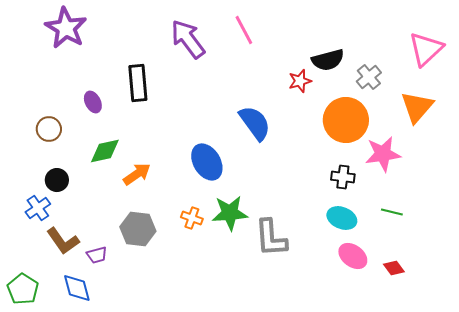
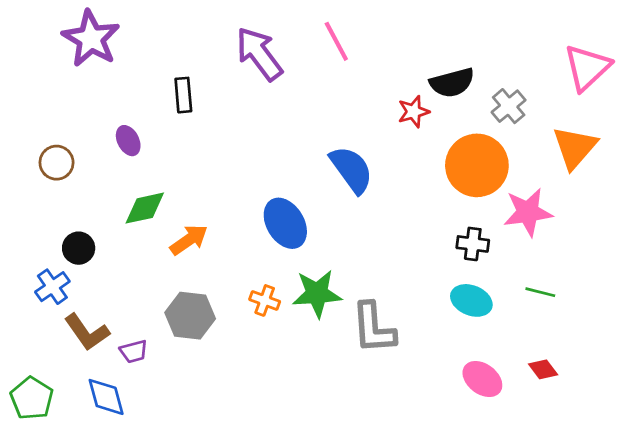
black rectangle: (138, 83) -> (183, 95), moved, size x0.7
brown circle: (49, 129) -> (57, 163), moved
pink ellipse: (353, 256) -> (482, 379), moved

